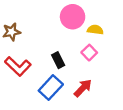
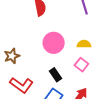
pink circle: (73, 17) -> (54, 43), moved

